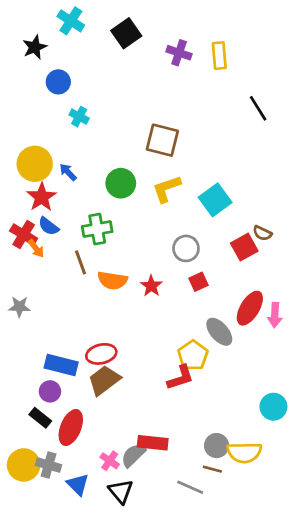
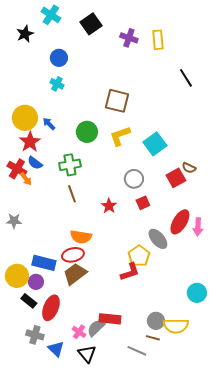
blue circle: (58, 82) -> (59, 58), moved
brown line: (81, 262) -> (72, 194), moved
orange semicircle: (112, 280) -> (81, 237), moved
yellow circle: (24, 465) -> (17, 276), moved

